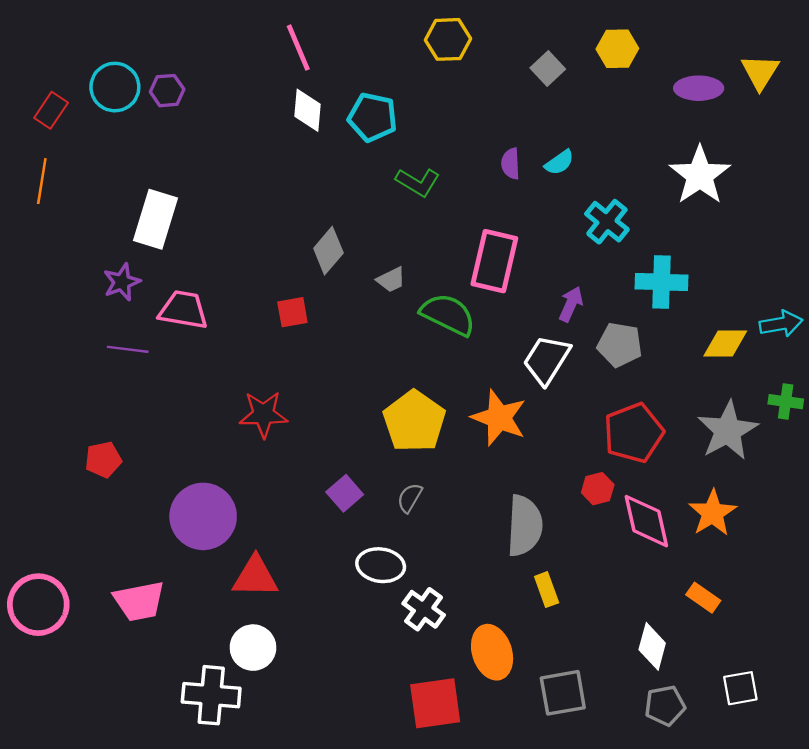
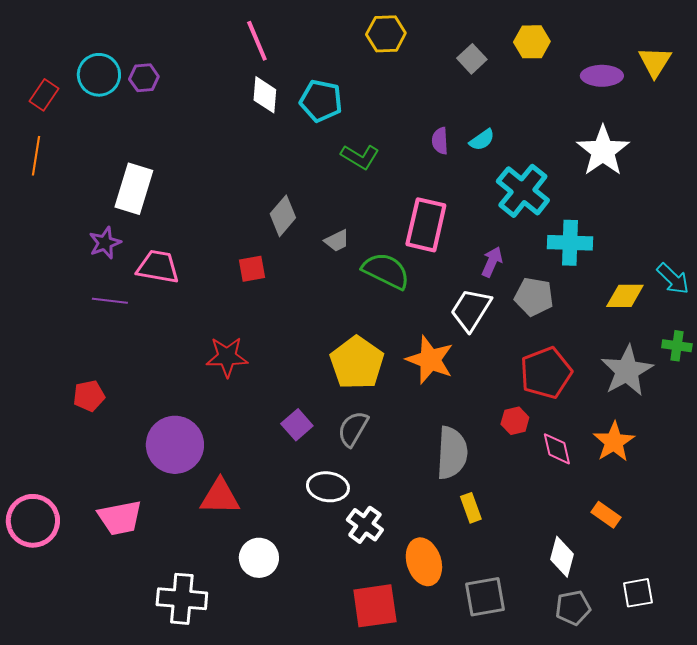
cyan cross: (607, 222) -> (523, 191), size x1.4
cyan arrow: (781, 324) -> (673, 279), turned 54
gray semicircle: (410, 498) -> (353, 429), size x1.4
pink diamond: (646, 521) -> (557, 449), size x0.7
white circle: (253, 648) -> (259, 558), moved

